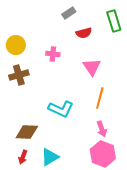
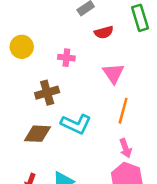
brown cross: (19, 75) -> (47, 93), moved
brown diamond: (27, 132) -> (37, 134), moved

